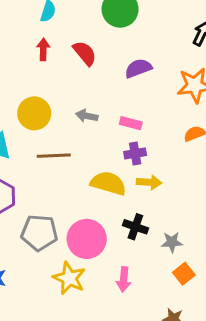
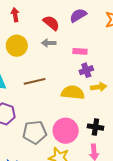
red semicircle: (85, 53) -> (51, 23), moved
yellow circle: (34, 113) -> (17, 46), moved
gray arrow: (87, 116) -> (49, 43), moved
black cross: (135, 227) -> (95, 127), moved

